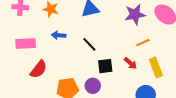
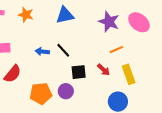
purple star: (135, 14) -> (109, 22), turned 30
blue arrow: (59, 35) -> (42, 51), moved

